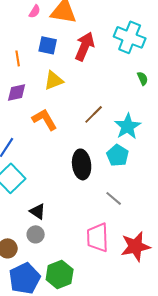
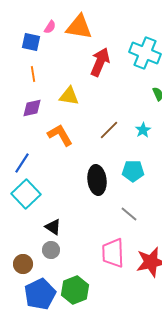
blue square: (48, 45) -> (31, 42), moved
yellow triangle: (54, 80) -> (69, 96), turned 30
cyan star: (128, 126) -> (143, 130), moved, size x0.6
cyan pentagon: (118, 155) -> (133, 171), turned -30

